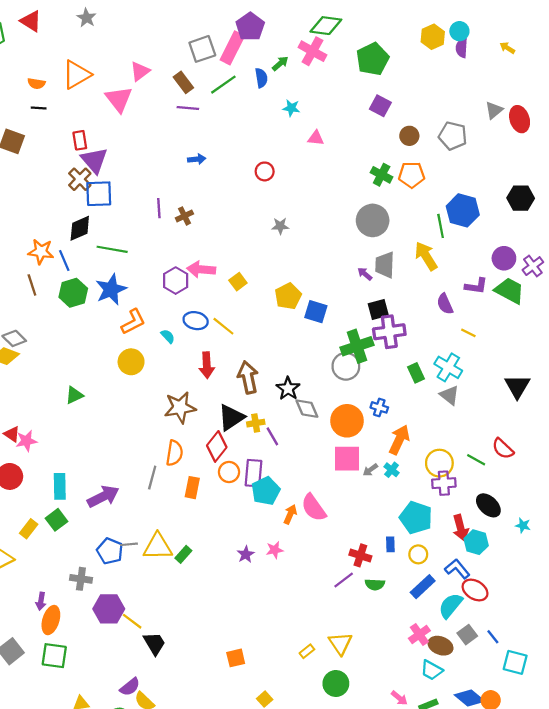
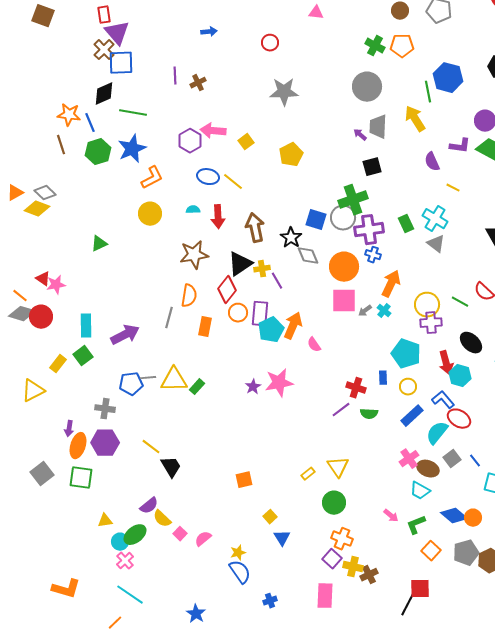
gray star: (280, 226) -> (284, 92), size x1.8
blue square: (316, 312) -> (316, 220), moved
purple cross: (389, 332) -> (369, 230), moved
cyan semicircle: (168, 336) -> (193, 210), moved, turned -48
pink semicircle: (314, 508) -> (314, 345), size x0.6
orange arrow: (290, 514) -> (293, 326), moved, size x1.5
pink star: (275, 550) -> (279, 383), size x1.8
blue pentagon: (110, 551) -> (131, 384), turned -30
purple hexagon: (109, 609) -> (105, 443), moved

